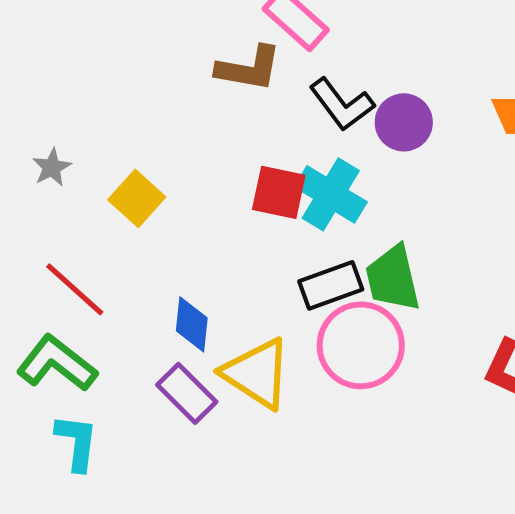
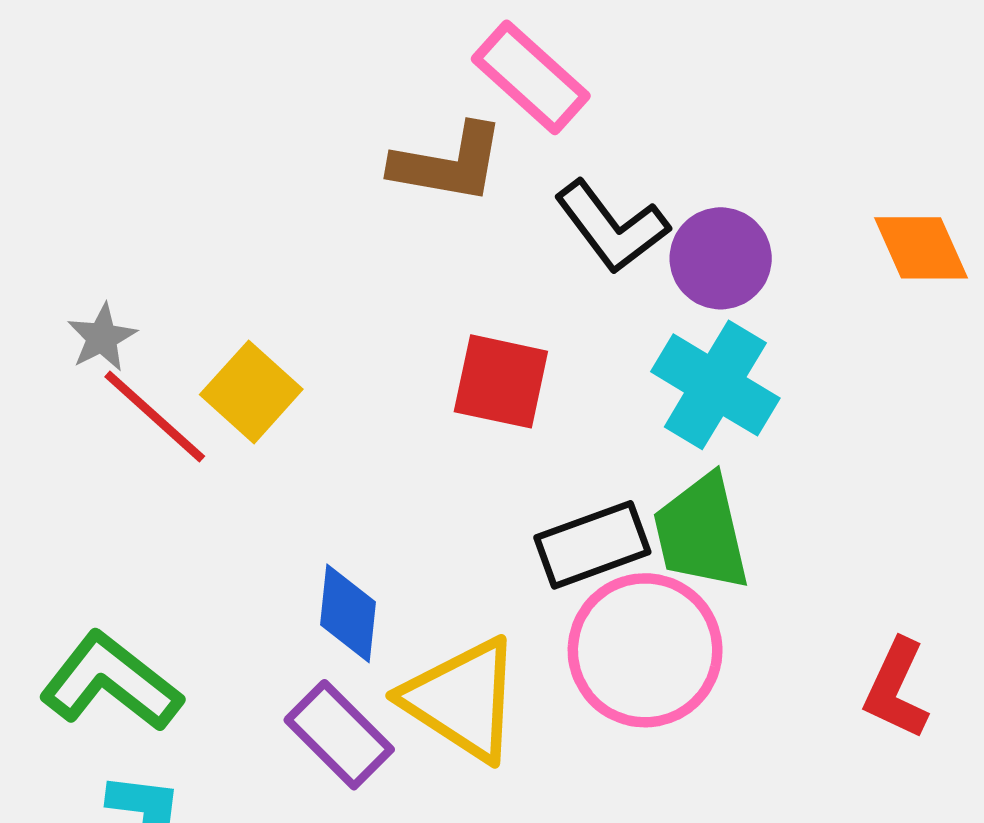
cyan cross: (331, 194) -> (715, 385), moved
red line: (75, 289) -> (155, 417), moved

